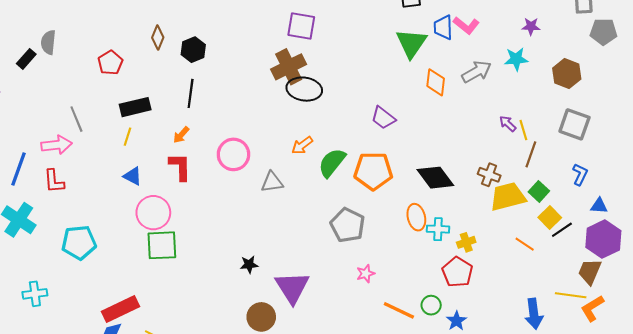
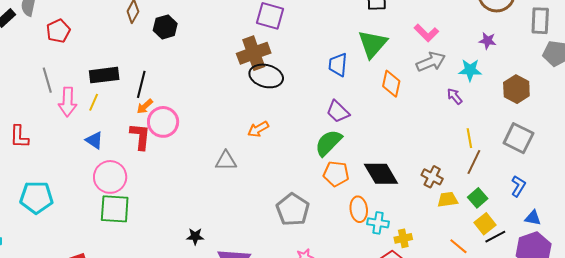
blue trapezoid: (443, 27) -> (338, 65), moved
red pentagon: (110, 63) -> (58, 31), moved
gray arrow: (477, 72) -> (431, 62), moved
black line: (191, 93) -> (141, 84), moved
purple arrow: (508, 124) -> (455, 96), moved
pink arrow: (57, 145) -> (68, 102), moved, turned 92
pink circle: (233, 154) -> (163, 122), moved
green semicircle: (332, 163) -> (328, 143), moved
orange pentagon: (373, 171) -> (336, 174), moved, size x0.7
yellow trapezoid: (508, 197) -> (448, 200), size x0.6

